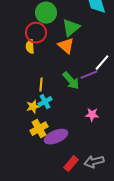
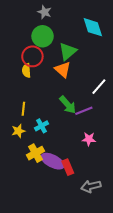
purple line: (89, 75) -> (84, 111), moved
yellow line: (41, 85) -> (23, 109), moved
yellow star: (33, 107) -> (18, 131), moved
purple ellipse: (56, 137) -> (53, 161), turned 50
red rectangle: (71, 164) -> (68, 167), moved, turned -63

